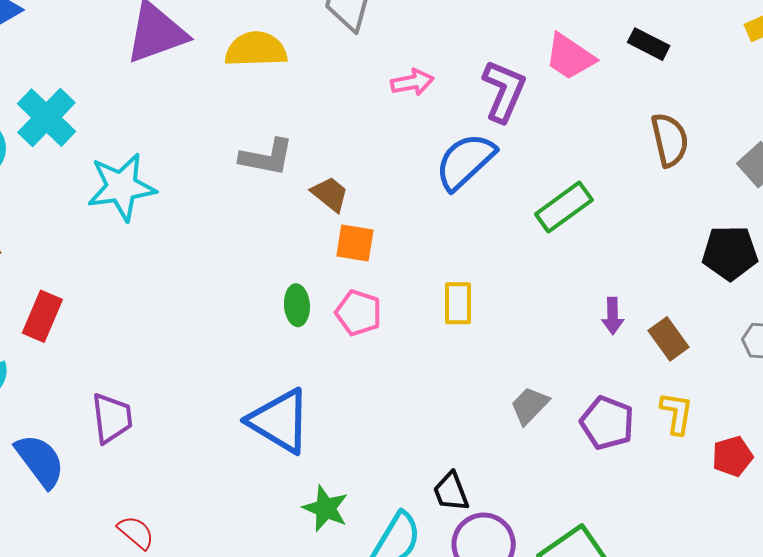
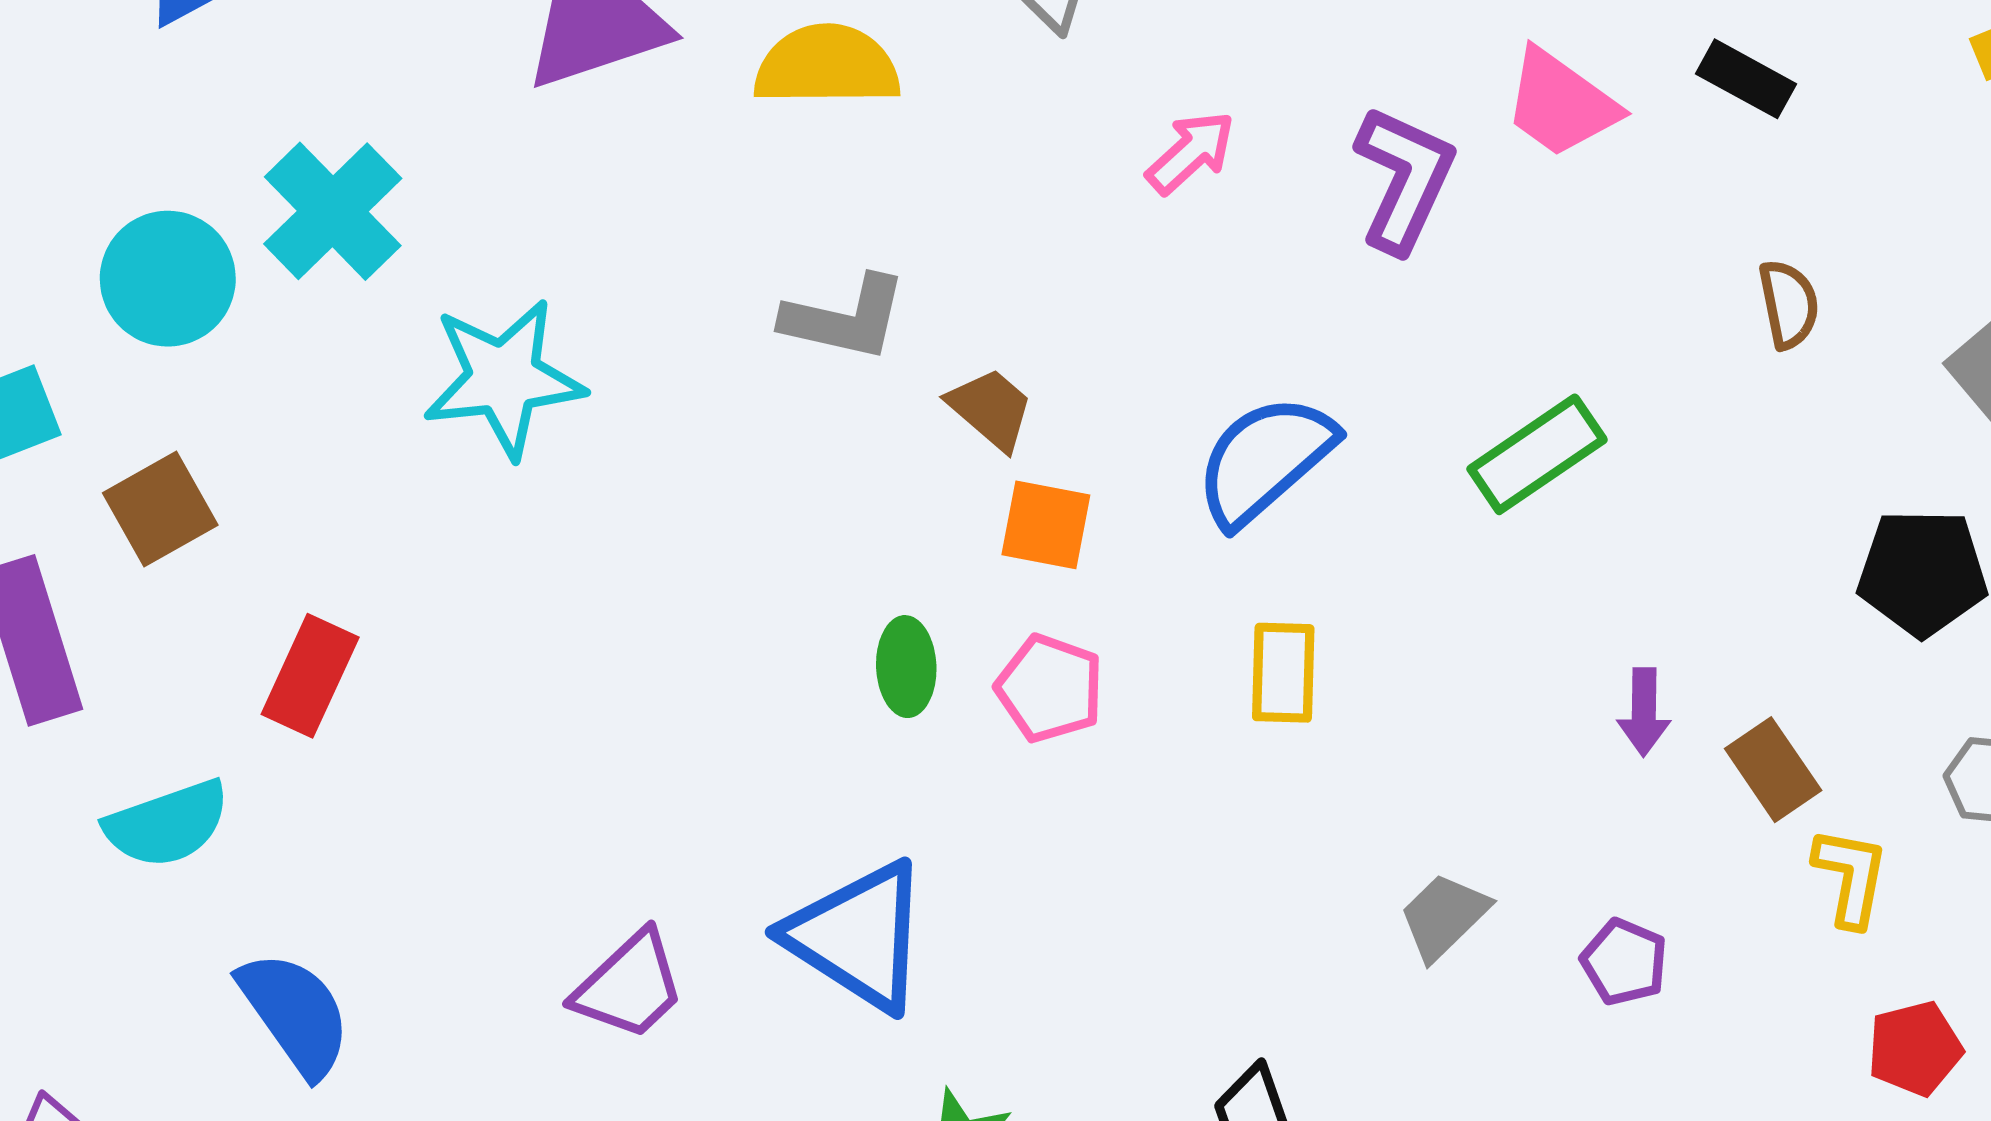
pink arrow: (412, 82) -> (1191, 152), turned -33
brown semicircle: (670, 140) -> (1789, 304), size x0.7
blue semicircle: (465, 161) -> (1265, 460), moved
yellow L-shape: (677, 413) -> (1851, 877), moved
purple trapezoid: (112, 418) -> (629, 986), moved, turned 52
purple pentagon: (607, 423) -> (1624, 962), size x0.7

